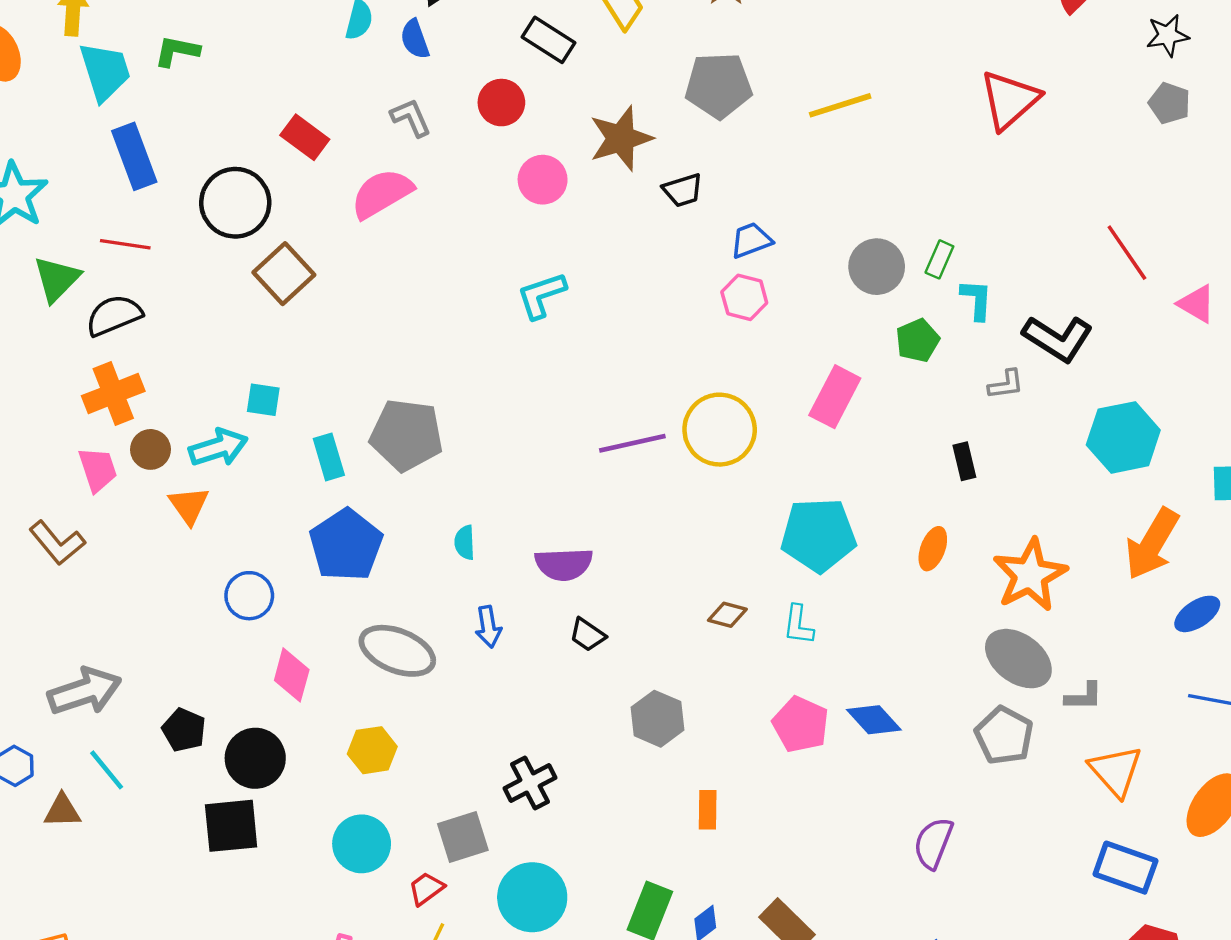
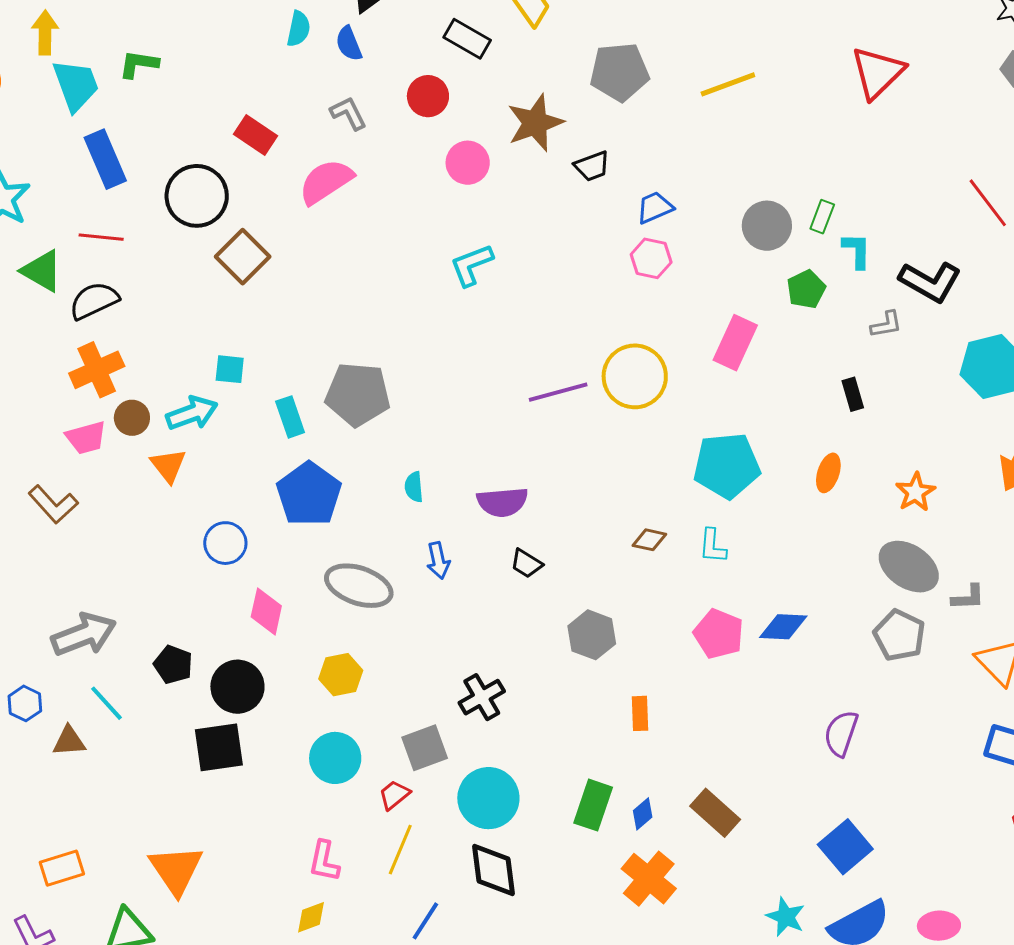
green triangle: (57, 279) -> (42, 271), turned -42
pink trapezoid: (98, 469) -> (86, 438), turned 96
orange star: (1030, 575) -> (915, 492), size x0.6
blue diamond: (874, 720) -> (783, 627), turned -42

